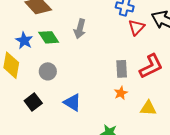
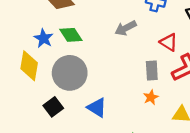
red triangle: (136, 27) -> (169, 42), moved, turned -42
gray arrow: (80, 29) -> (126, 28), moved, turned 48
gray circle: (48, 71) -> (70, 73), size x1.8

